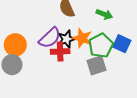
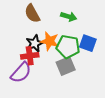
purple semicircle: (50, 38) -> (21, 73), moved
green pentagon: (101, 46) -> (68, 47), turned -30

